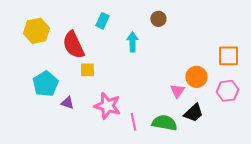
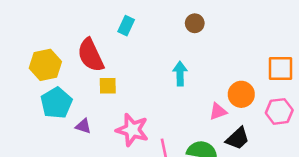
yellow hexagon: (36, 31) -> (45, 65), moved
cyan arrow: (132, 42) -> (180, 73), moved
pink triangle: (177, 91) -> (218, 111), turned 35

